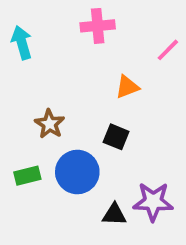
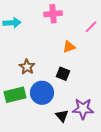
cyan arrow: (22, 43) -> (12, 23), turned 102
green rectangle: (27, 176) -> (15, 95), size x1.5
black triangle: (114, 215) -> (62, 116), turned 48

